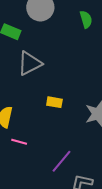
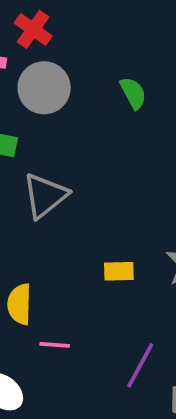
yellow rectangle: (54, 102) -> (119, 271), moved

